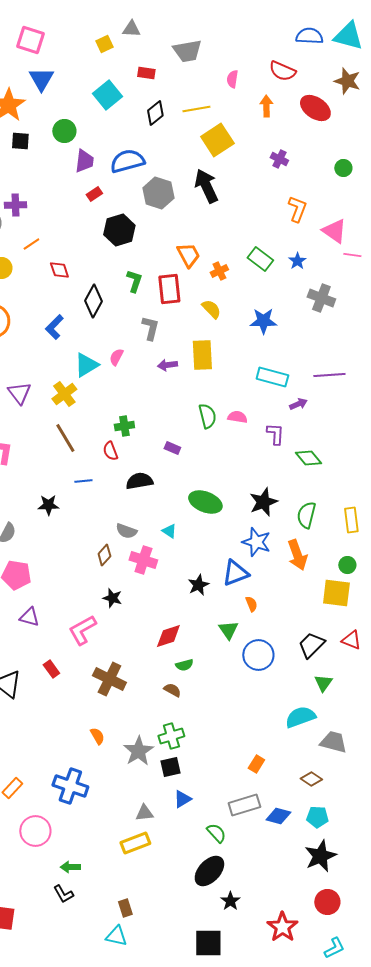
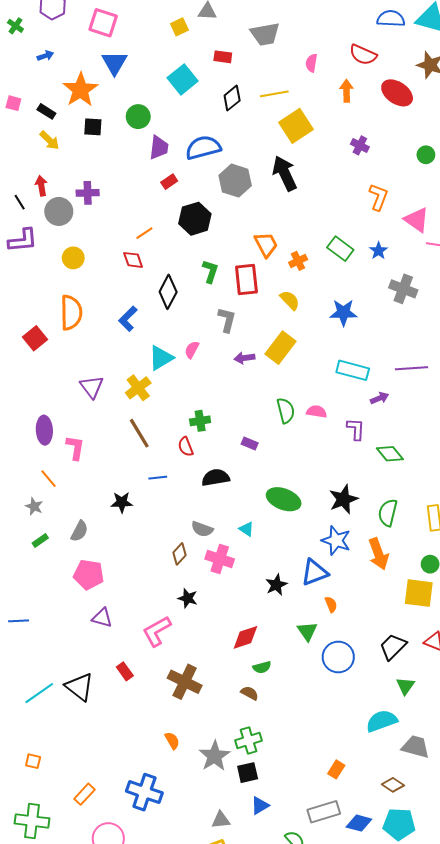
orange line: (31, 244) -> (144, 233), moved
yellow rectangle: (202, 355) -> (281, 348), turned 40
cyan pentagon: (317, 817) -> (399, 824), size x1.4

